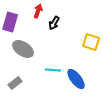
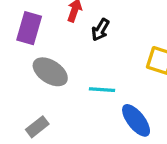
cyan line: (53, 70) -> (102, 90), moved

